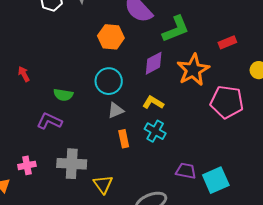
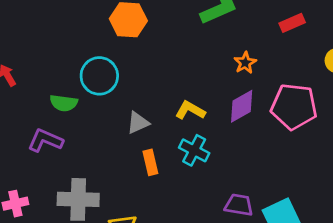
purple diamond: (154, 63) -> (242, 106), moved
orange star: (193, 70) -> (245, 63), size x0.5
cyan circle: (109, 81) -> (99, 76), moved

